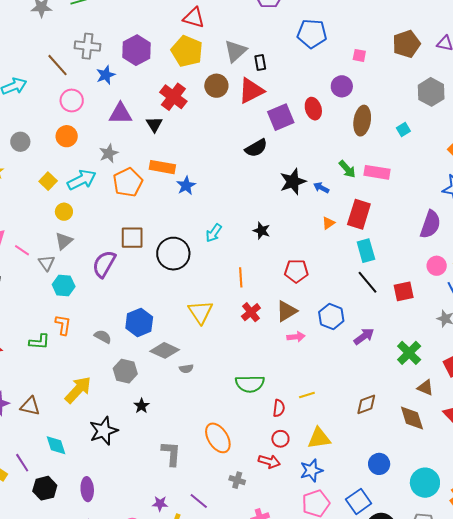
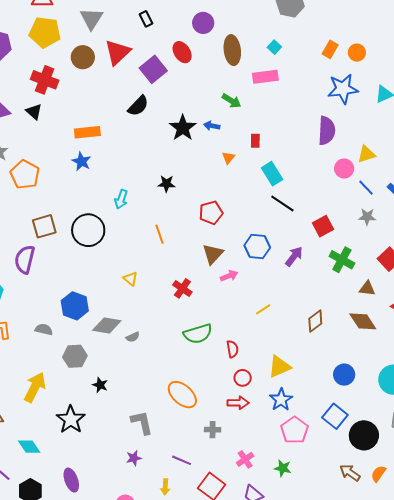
black rectangle: (260, 63) -> (146, 19), moved
orange rectangle: (162, 167) -> (87, 132), moved
pink rectangle: (377, 172) -> (265, 77), moved
red rectangle: (359, 214) -> (255, 141), size x0.5
red square: (404, 291) -> (323, 226), moved
yellow triangle: (200, 312) -> (130, 279), size x0.6
red cross: (251, 312) -> (182, 288), moved
yellow line: (307, 395) -> (263, 309), moved
purple star: (160, 504) -> (134, 458), moved

